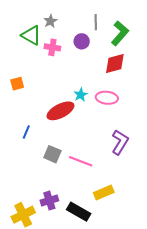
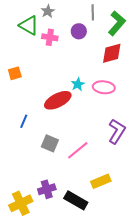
pink line: (81, 161) -> (78, 150), turned -60

